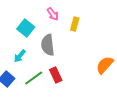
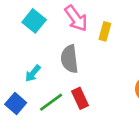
pink arrow: (53, 14) -> (76, 18), size x1.5
cyan square: (26, 28) -> (34, 21), moved

